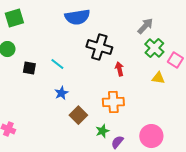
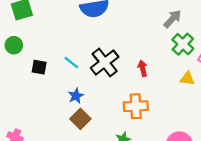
black cross: (99, 47) -> (105, 62), moved, turned 35
brown square: (78, 115) -> (80, 119), moved

